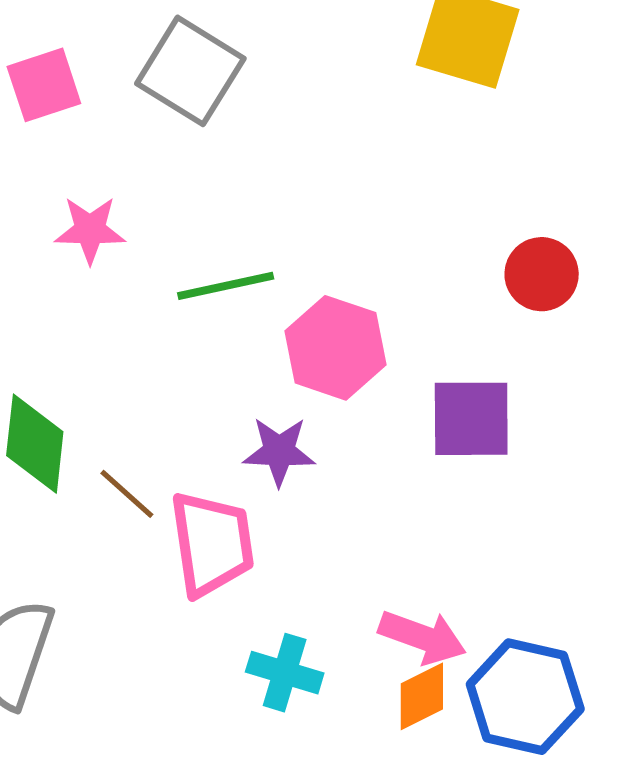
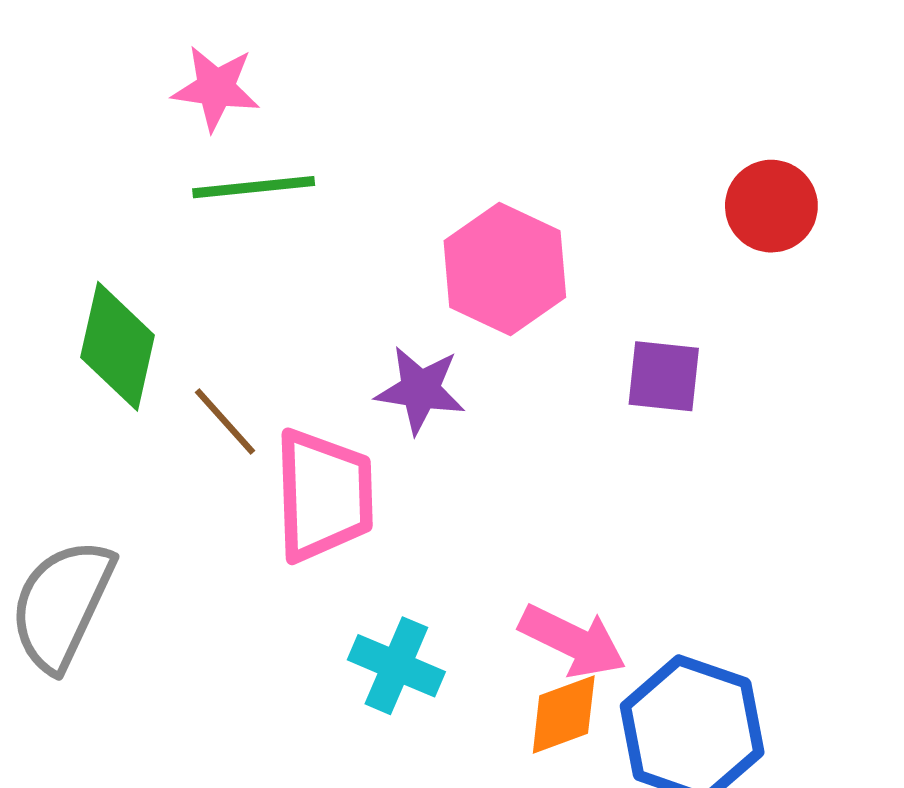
green line: (226, 286) -> (254, 187), moved
purple square: (471, 419) -> (664, 376), size x0.7

